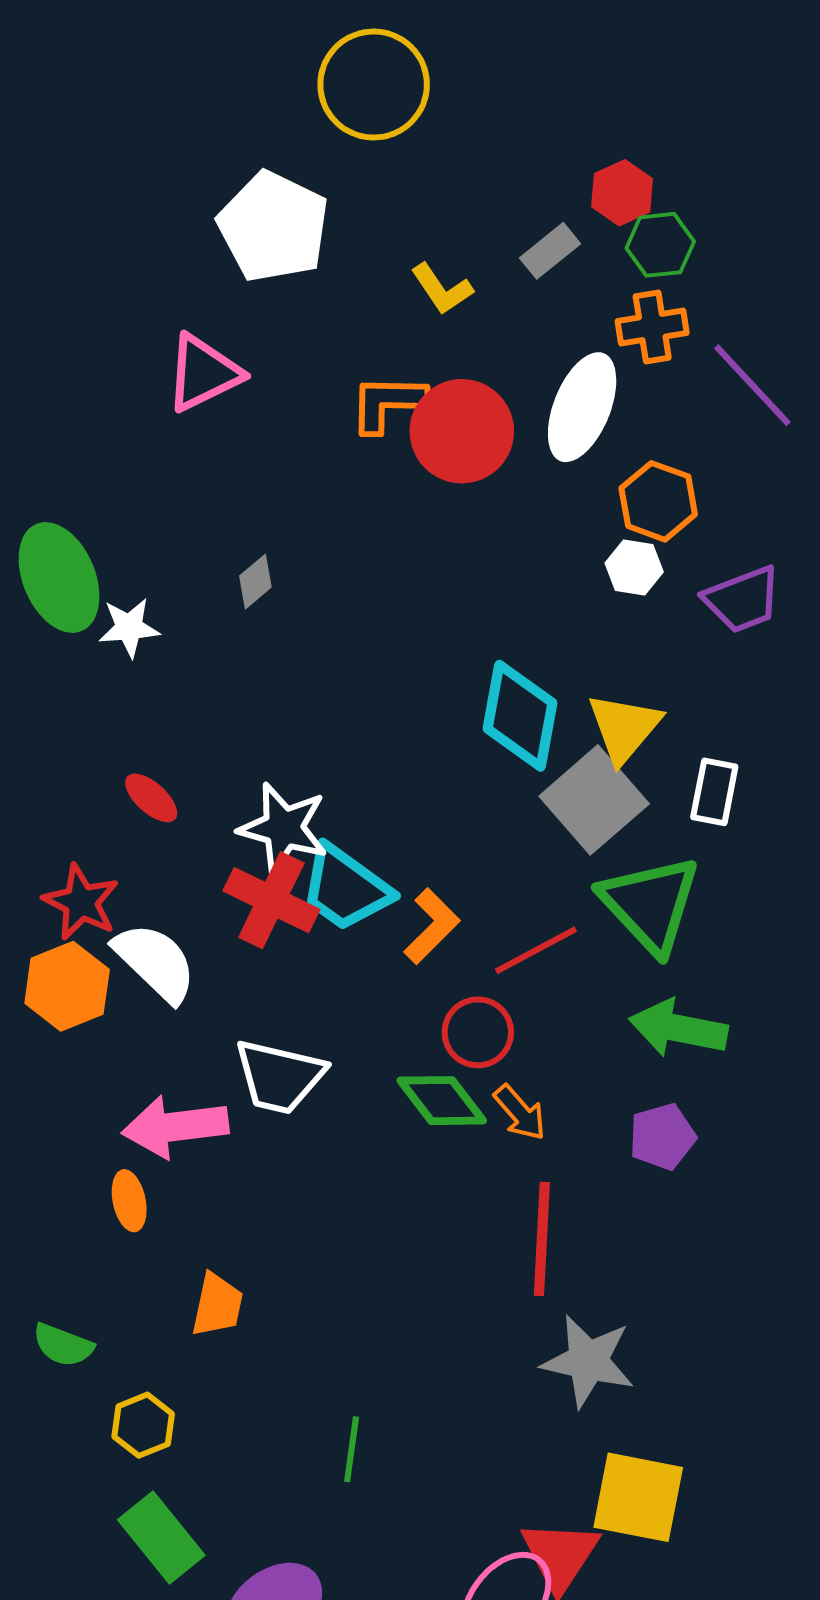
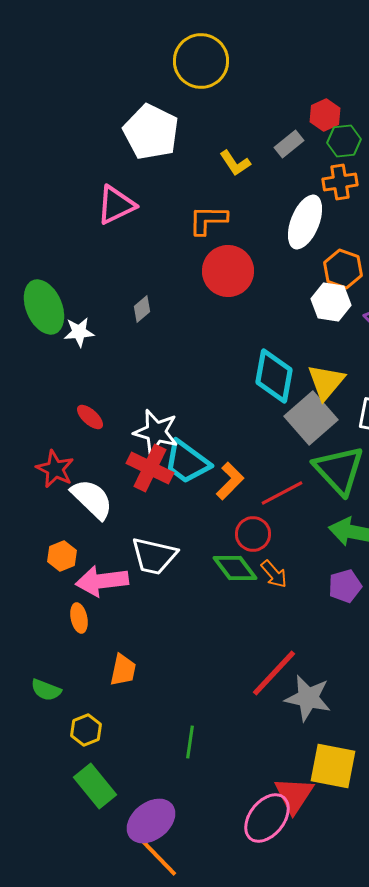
red circle: (462, 431) -> (228, 271), moved
white hexagon: (634, 567) -> (331, 302), size x1.4
orange hexagon: (67, 986) -> (62, 556), moved, size x0.7
red line: (542, 1239) -> (274, 673), moved, turned 40

